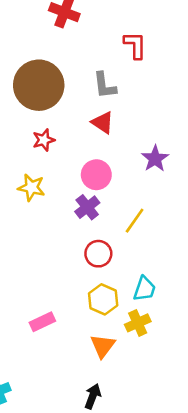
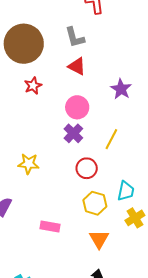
yellow star: (32, 188) -> (29, 164), moved
pink rectangle: (42, 322) -> (50, 227), turned 42
yellow cross: (138, 323) -> (135, 218), moved

